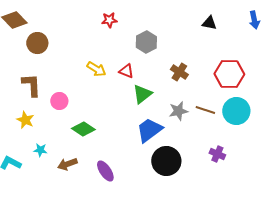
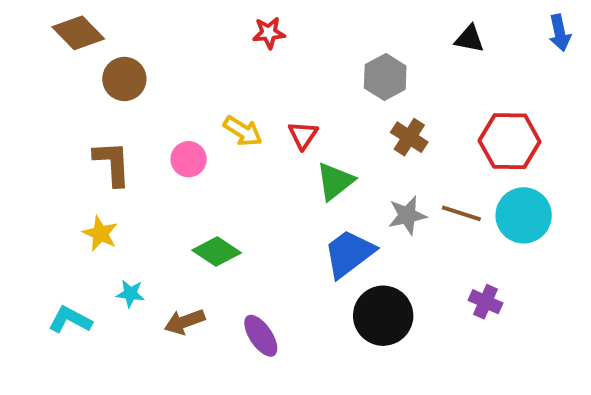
gray hexagon: (146, 42) -> (385, 77), moved
red triangle: (126, 71) -> (303, 135), turned 42
pink circle: (59, 101) -> (189, 159), moved

